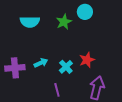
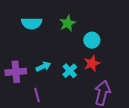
cyan circle: (85, 12) -> (92, 40), moved
purple line: (57, 90) -> (37, 95), moved

